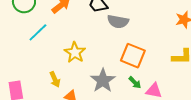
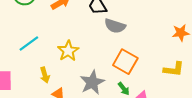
cyan line: (38, 32) -> (29, 44), moved

